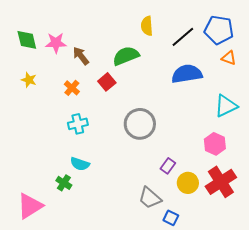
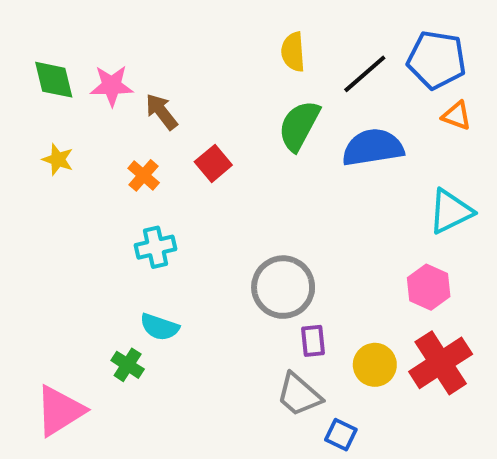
green semicircle: (126, 56) -> (299, 126), moved, turned -40
gray circle: (140, 124) -> (283, 287), moved
purple rectangle: (168, 166) -> (313, 341), moved, turned -42

